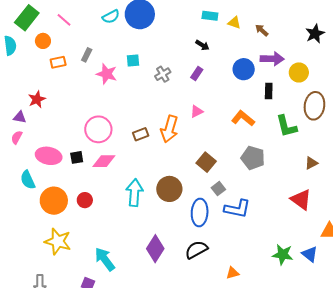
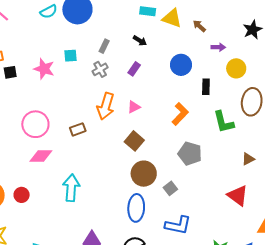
yellow triangle: (234, 23) -> (172, 18), size x1.5
gray rectangle: (87, 55) -> (104, 46), moved
purple arrow: (272, 59) -> (218, 47), moved, size x0.6
orange L-shape: (243, 118) -> (180, 114), turned 95
orange arrow: (169, 129) -> (106, 106), moved
black square: (77, 157) -> (10, 72), moved
brown square: (206, 162) -> (134, 141), moved
brown circle: (169, 189) -> (144, 174), moved
gray square: (218, 189) -> (170, 188), moved
blue L-shape: (237, 209) -> (178, 225), moved

